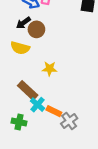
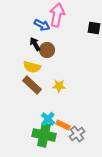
black arrow: (23, 23) -> (35, 44), turned 96
brown rectangle: (28, 90) -> (32, 85), moved
green cross: (19, 122) -> (44, 135), moved, size x1.6

